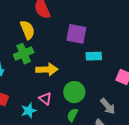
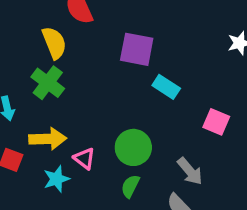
green cross: (24, 54) -> (48, 83), turned -30
cyan rectangle: (94, 56) -> (166, 87), turned 35
yellow arrow: (47, 70) -> (48, 139), moved

